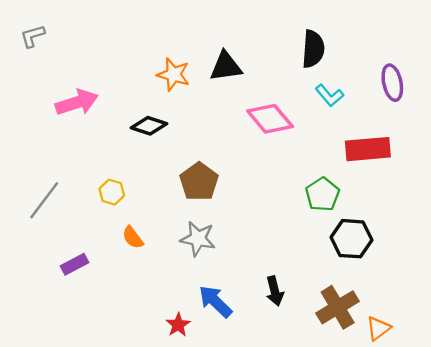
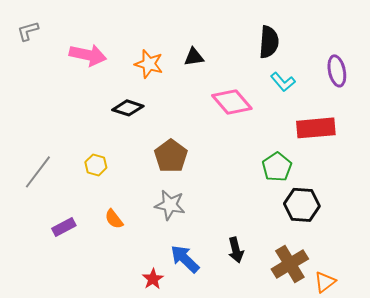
black triangle: (226, 66) -> (194, 57), size x0.7
pink arrow: (77, 102) -> (88, 55), moved, turned 30
orange semicircle: (133, 237) -> (114, 219), moved

